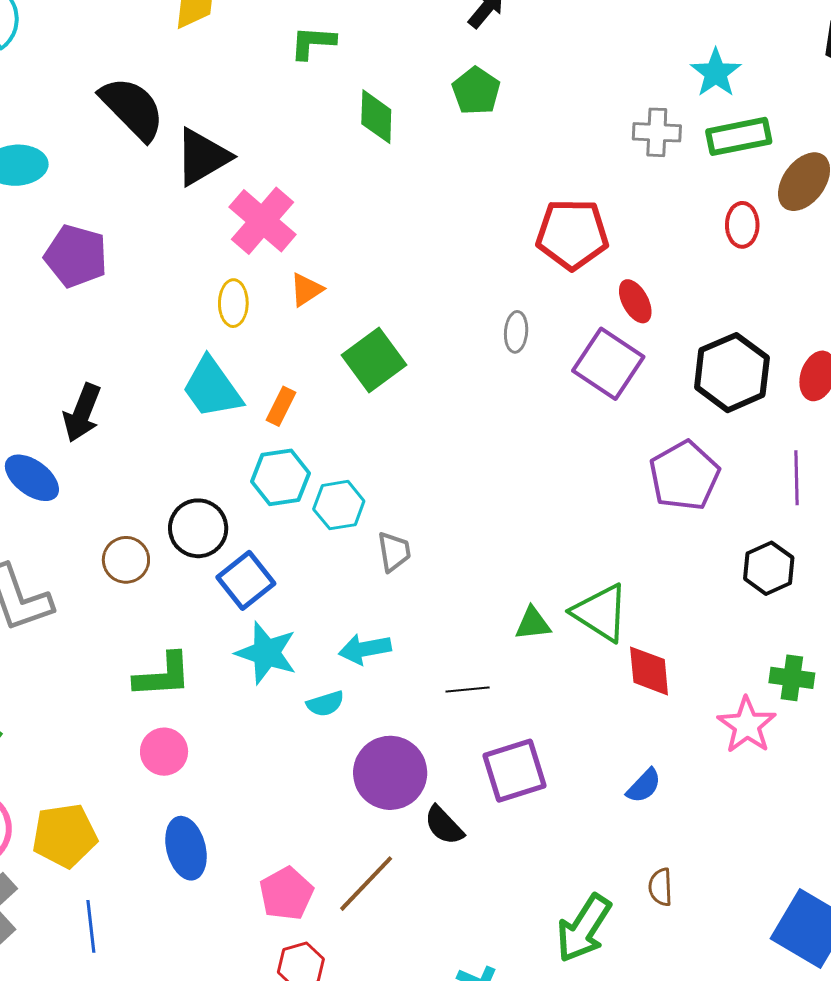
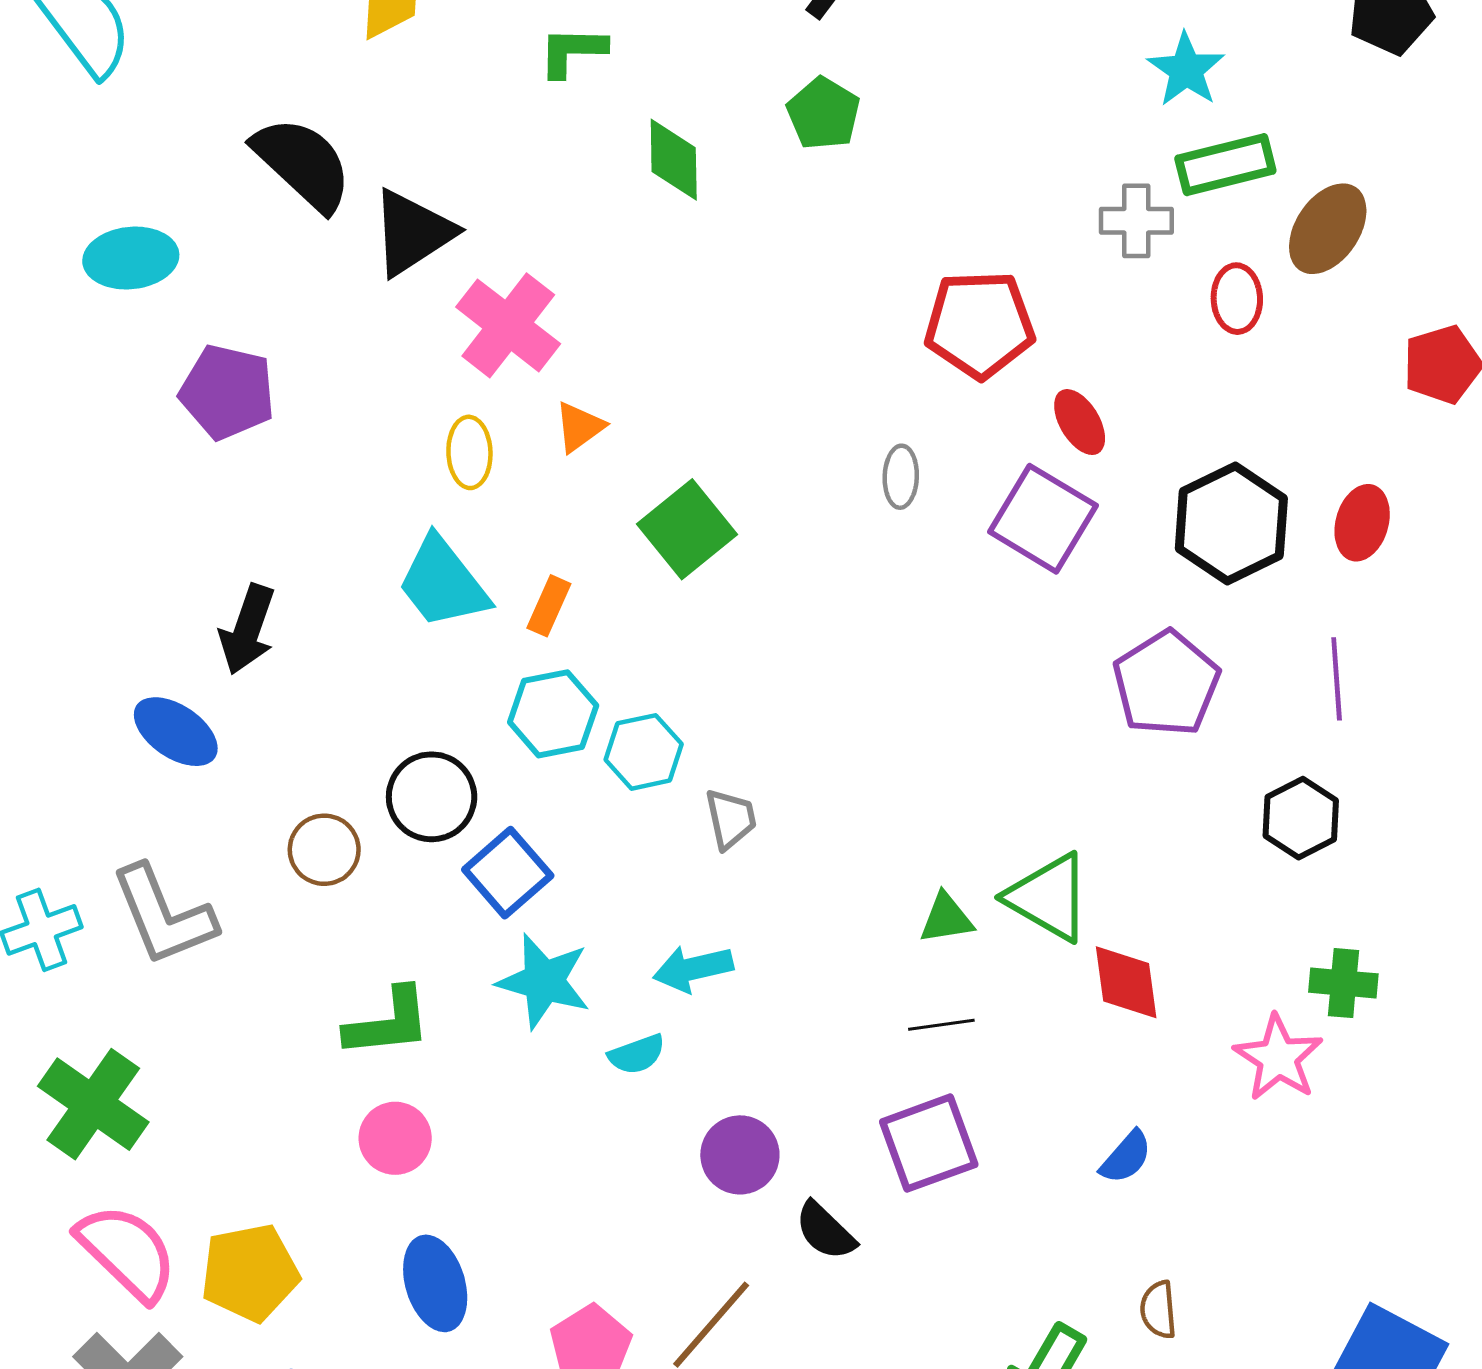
gray cross: (657, 132) -> (1136, 221), moved
black line: (468, 690) -> (941, 1025), moved
purple circle: (390, 773) -> (740, 1155), size x0.7

